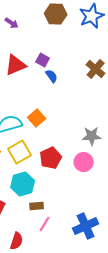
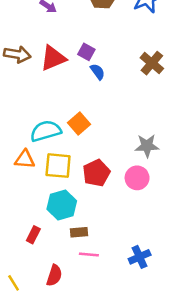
yellow square: (20, 152) -> (58, 166), turned 35
pink line: (45, 224) -> (89, 254), turned 63
blue cross: (86, 226) -> (140, 257), size x0.7

